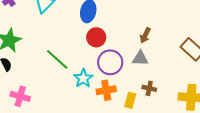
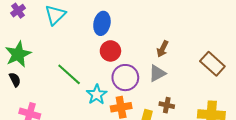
gray triangle: (140, 58) -> (157, 73), turned -30

